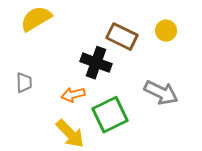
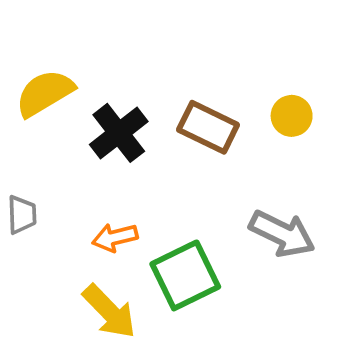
black cross: (96, 63) -> (119, 133), moved, turned 32

